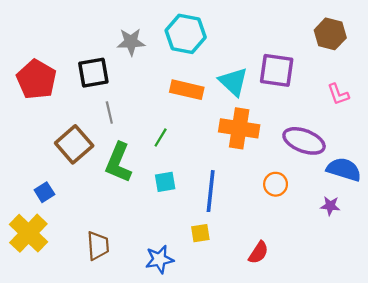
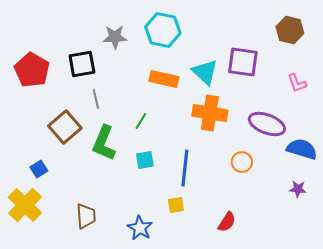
purple star: (330, 206) -> (298, 189), moved
blue star: (159, 259) -> (140, 228), turned -30

